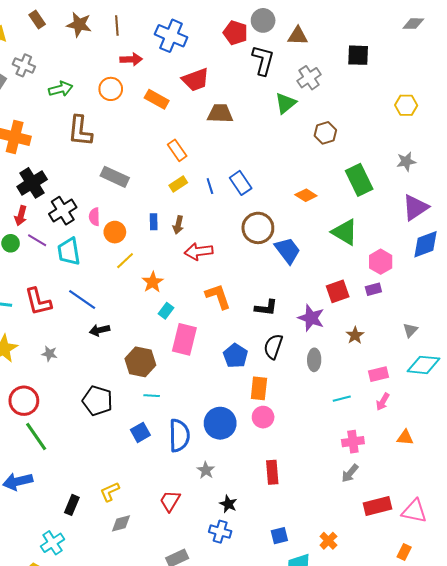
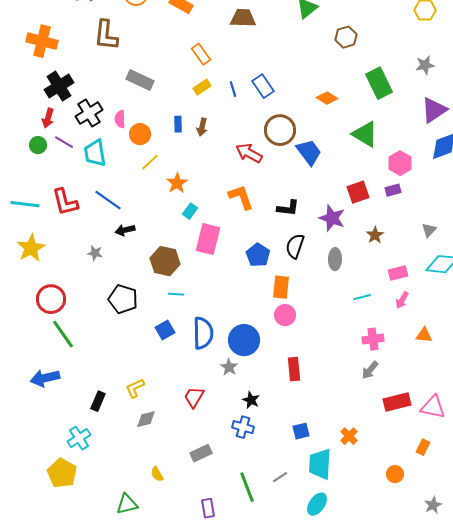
red arrow: (199, 251) -> (249, 153), moved, turned 36
gray star: (49, 354) -> (95, 253), moved
blue circle: (220, 423) -> (244, 340), moved

